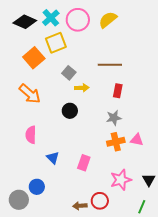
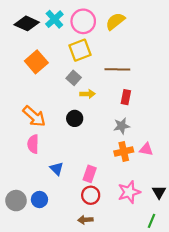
yellow square: (56, 43) -> (80, 50), moved
orange arrow: (30, 94) -> (34, 116), moved
gray circle: (19, 200) -> (16, 201), moved
red circle: (100, 201) -> (91, 195), moved

